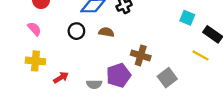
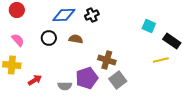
pink semicircle: (34, 29) -> (18, 40), moved
yellow line: (201, 55) -> (161, 60), turned -42
gray square: (167, 78) -> (118, 80), moved

